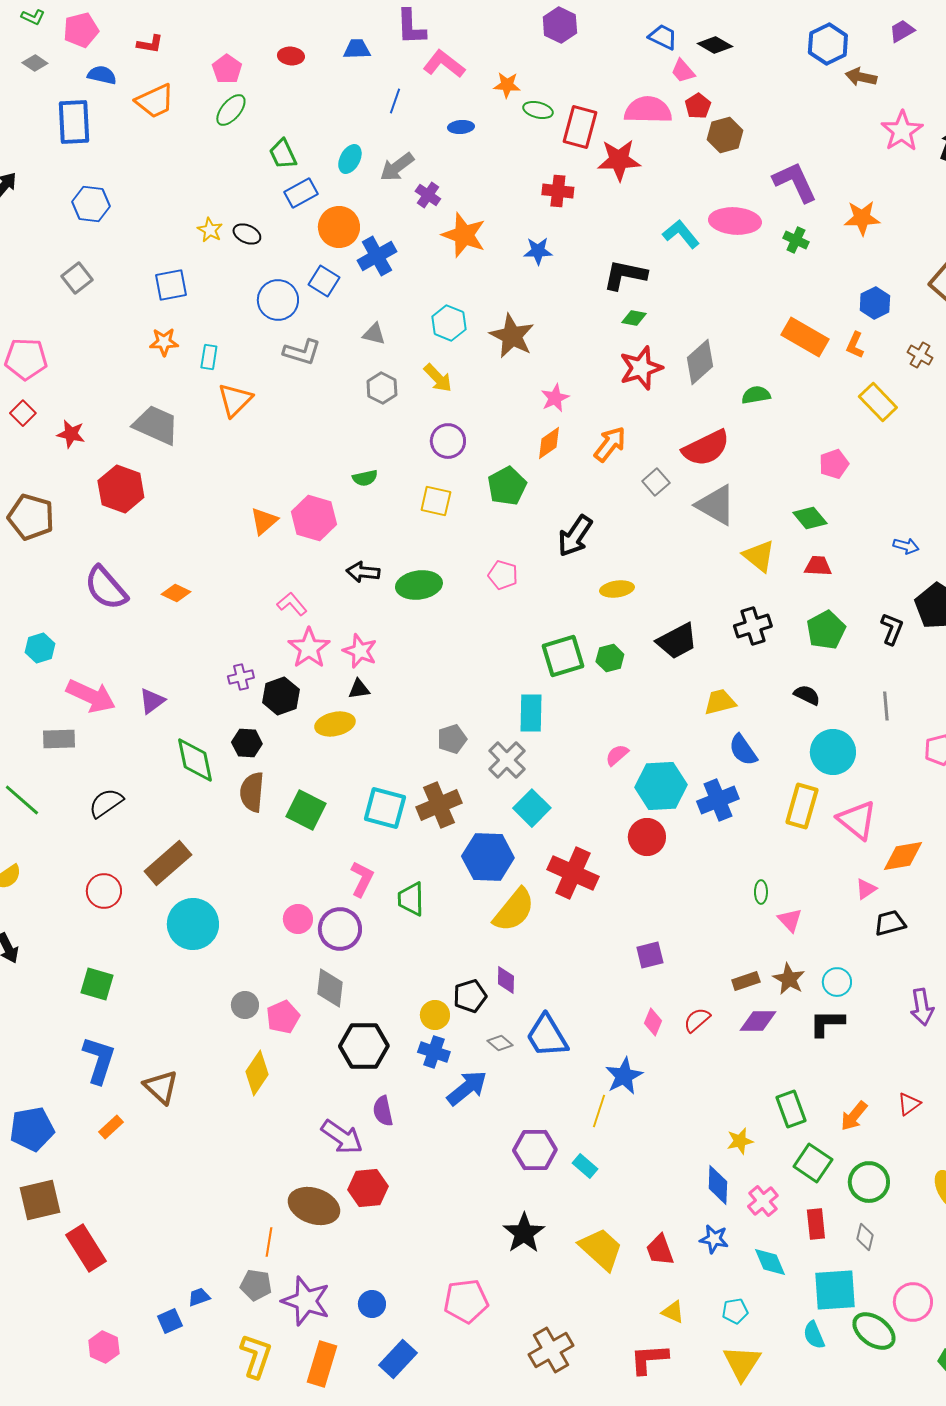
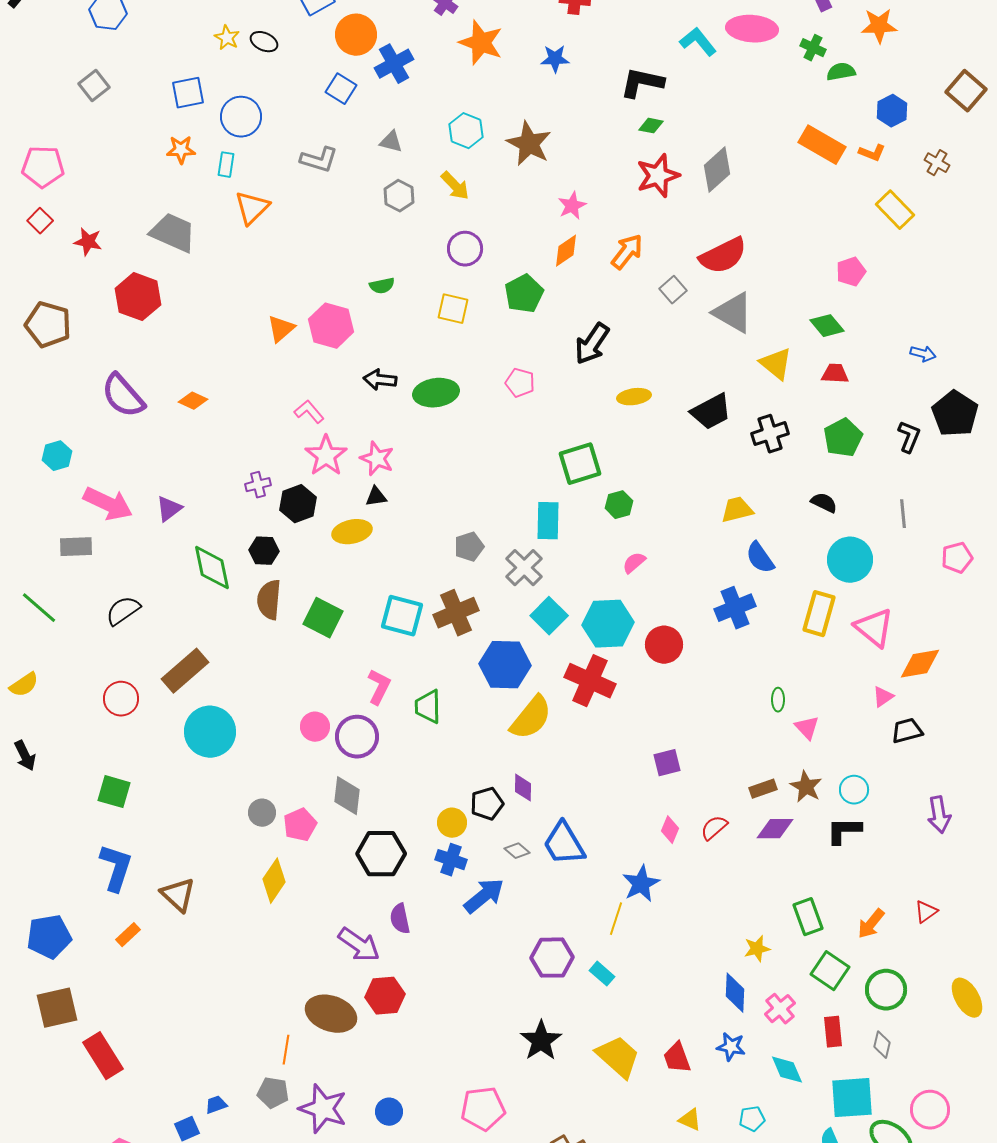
blue circle: (278, 300) -> (241, 117), moved
orange L-shape: (855, 345) -> (872, 153), turned -92
green semicircle: (756, 395) -> (841, 72), moved
black trapezoid: (677, 641) -> (711, 412), moved
green hexagon: (610, 658) -> (619, 505), moved
cyan hexagon: (661, 786) -> (608, 624), moved

